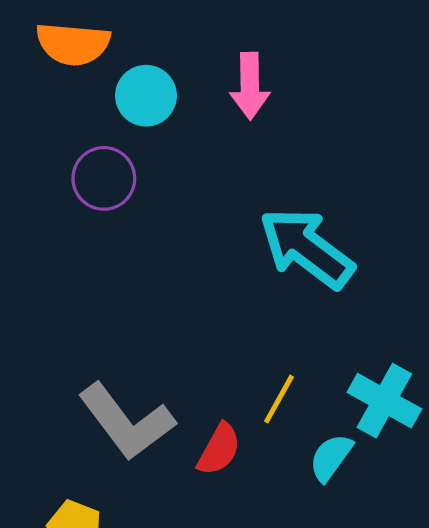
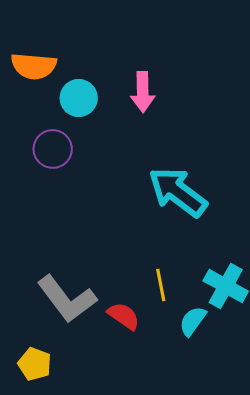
yellow line: (279, 399) -> (161, 285), turned -40
red semicircle: (219, 449) -> (124, 316), turned -84

